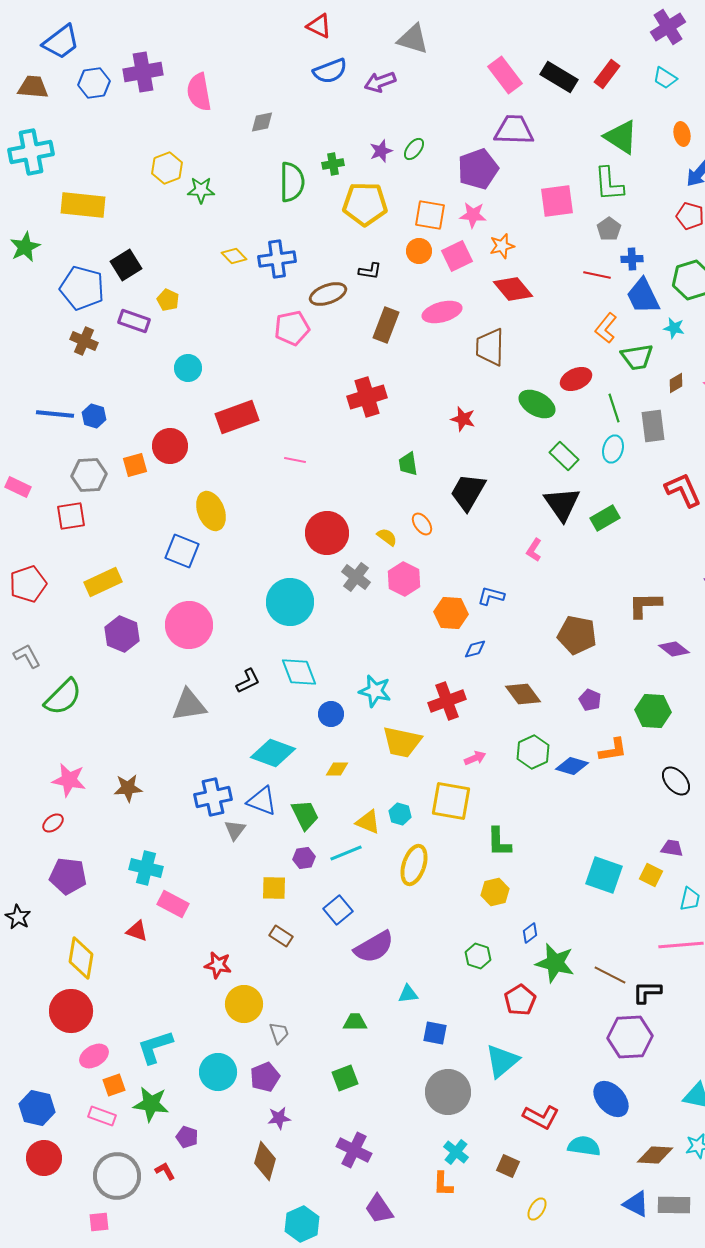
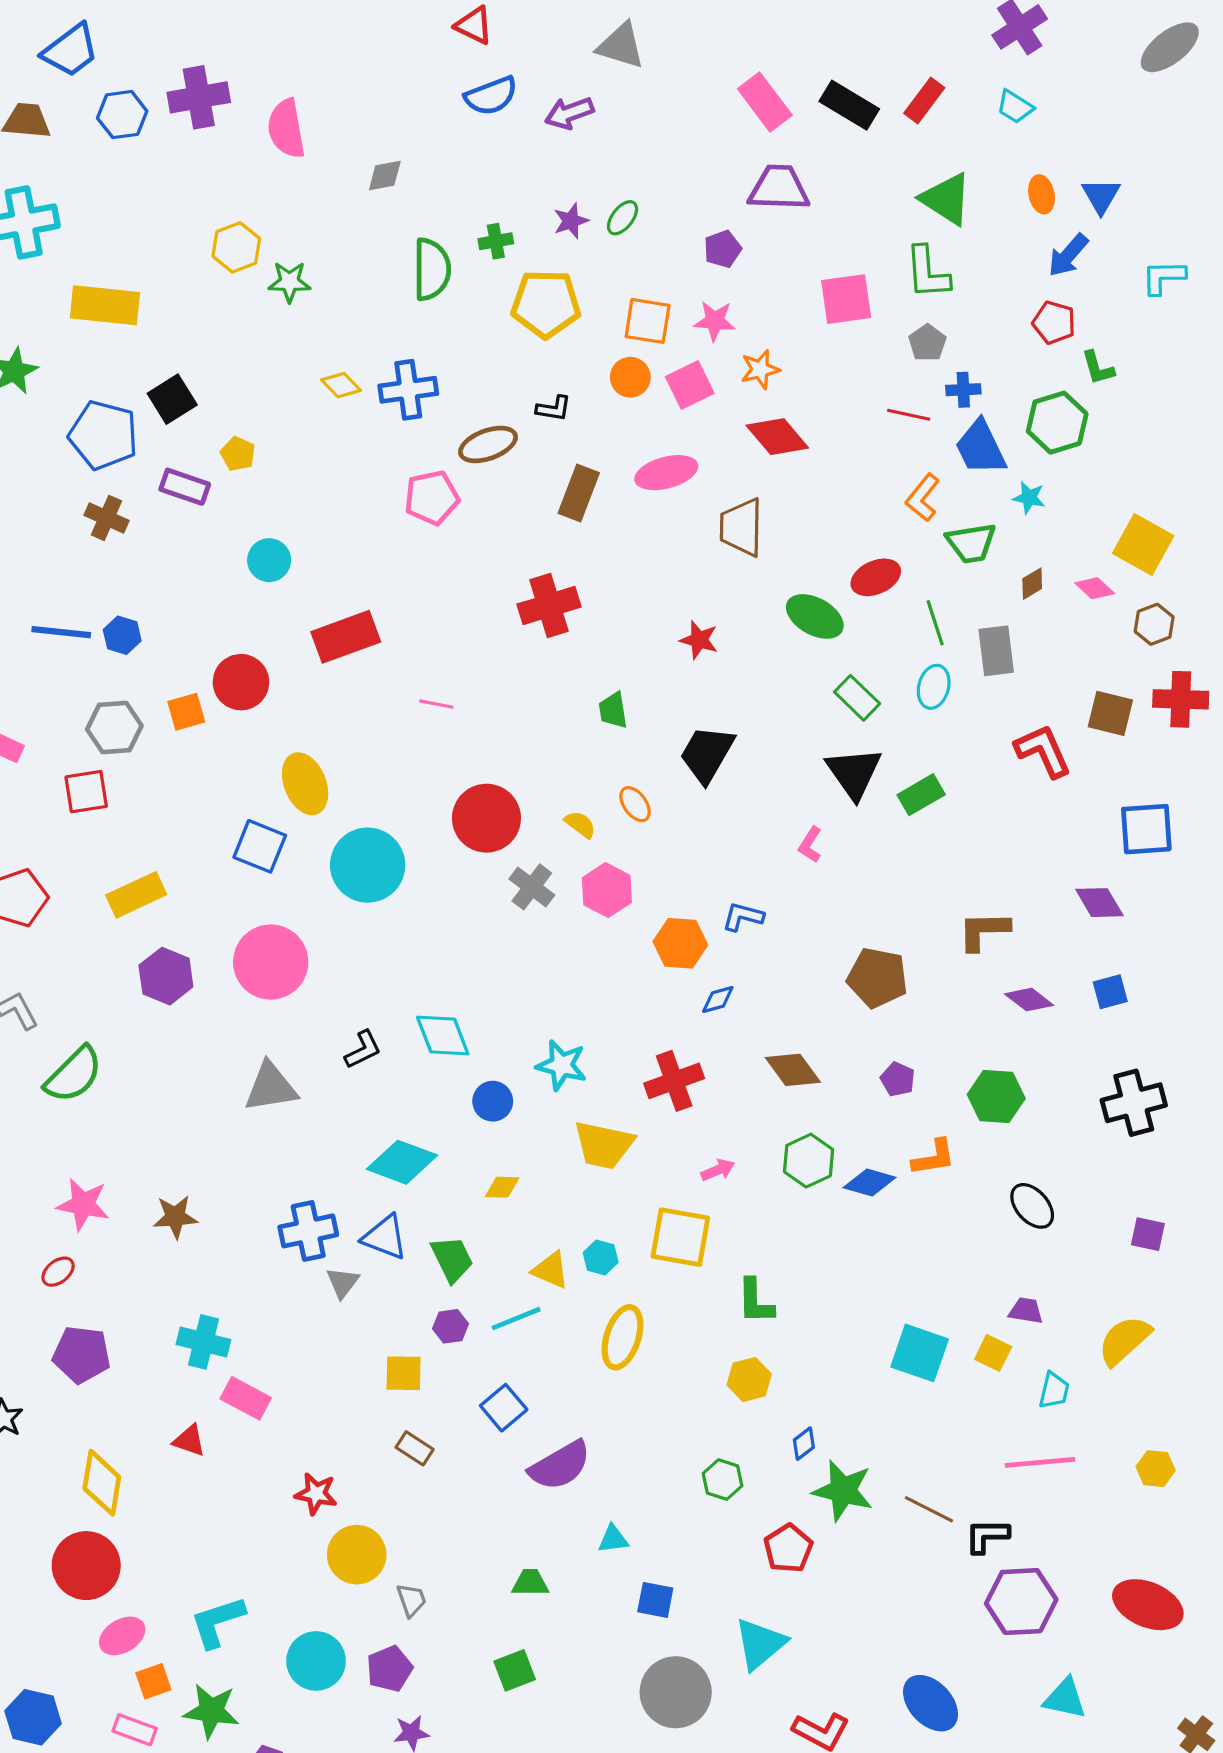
purple pentagon: (478, 169) -> (723, 249), size x0.6
cyan circle: (290, 602) -> (368, 865), moved
purple hexagon: (630, 1037) -> (1021, 1602), moved

